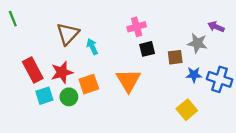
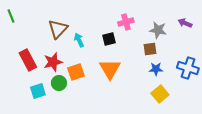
pink cross: (137, 27) -> (126, 22), moved
gray star: (197, 43) -> (158, 30), moved
black square: (147, 49) -> (109, 39), moved
blue star: (194, 75) -> (156, 69), moved
cyan square: (44, 96) -> (38, 91), moved

